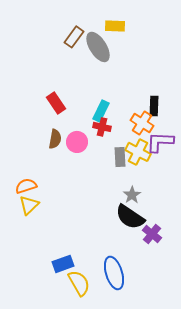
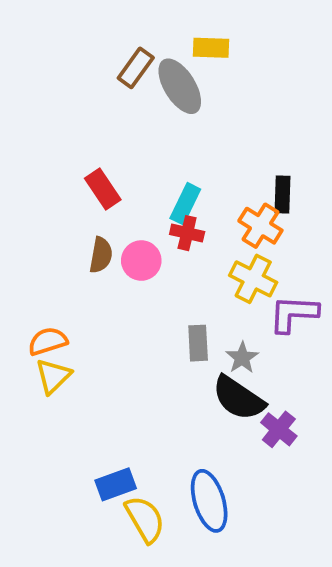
purple L-shape: (160, 142) -> (294, 314), moved
gray rectangle: (120, 157) -> (198, 343), moved

